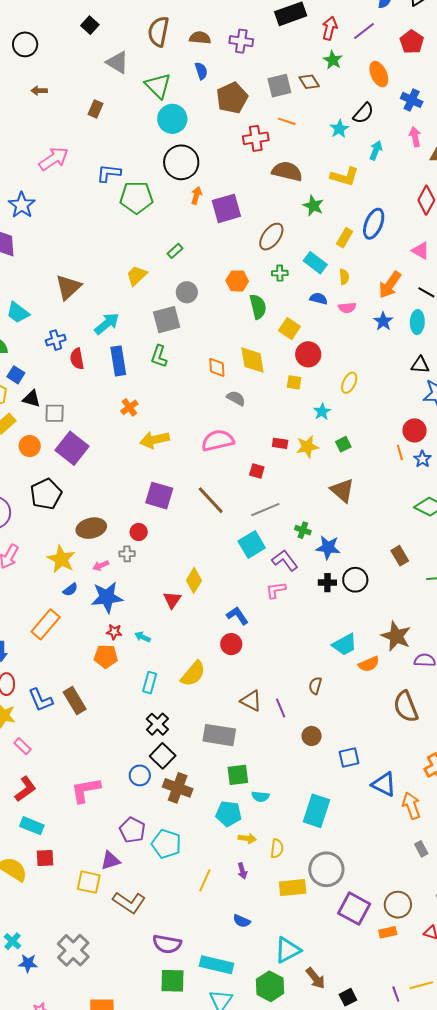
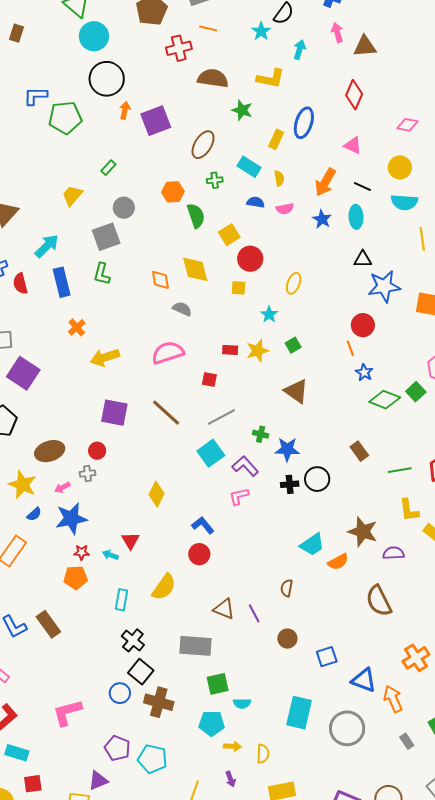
yellow square: (289, 329) -> (229, 235), turned 30
blue star: (422, 459) -> (364, 372), moved
red triangle: (172, 600) -> (130, 541), moved
gray circle: (326, 869) -> (347, 728), moved

